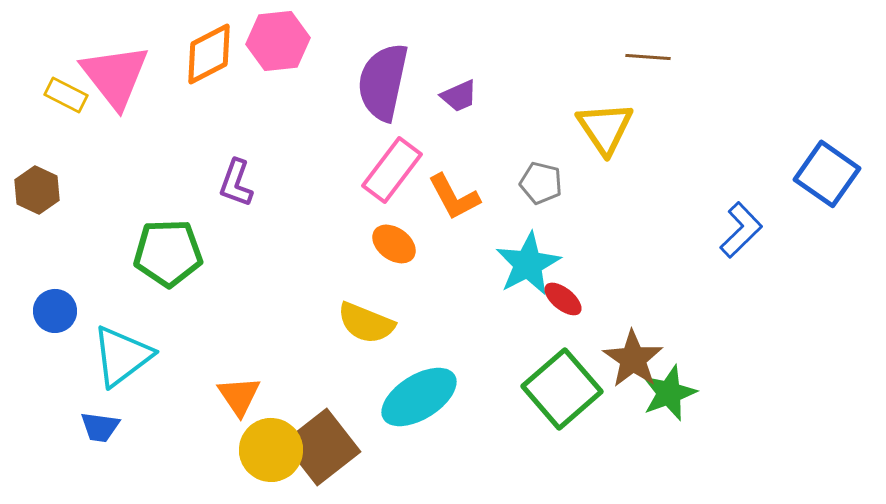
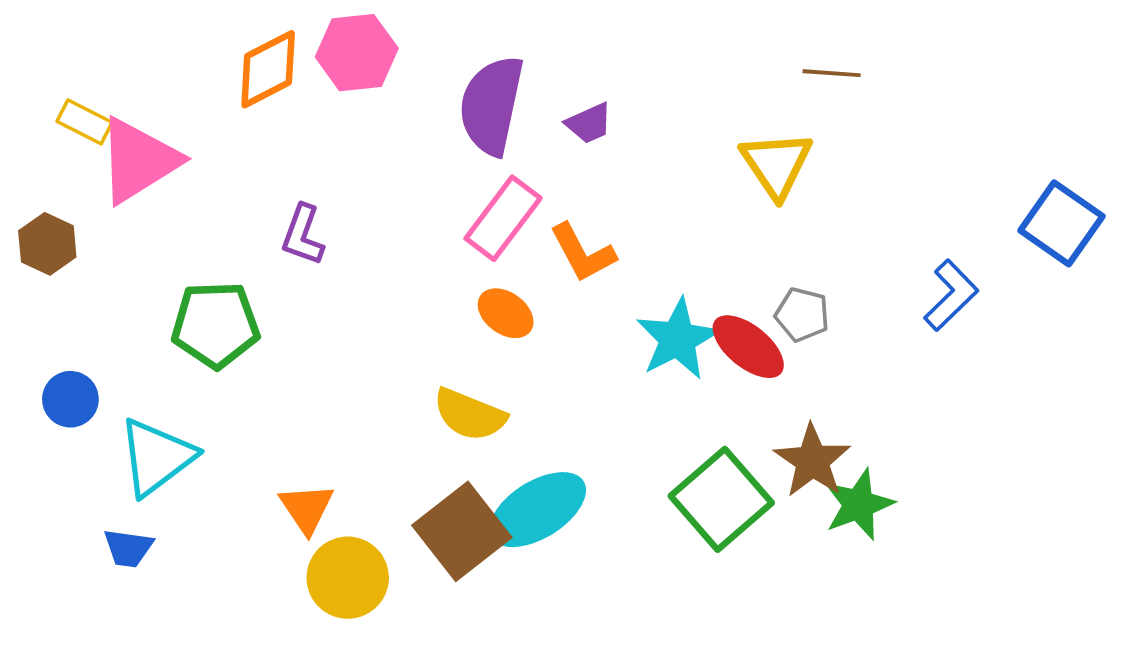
pink triangle: (115, 76) -> (138, 160), moved, turned 36
gray pentagon: (541, 183) -> (802, 315), moved
red ellipse: (563, 299) -> (748, 347), moved, size x1.5
brown square: (322, 447) -> (462, 531), moved

